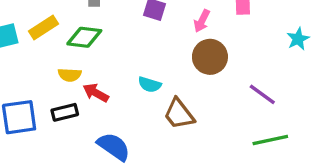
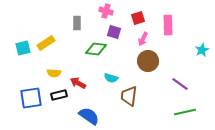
green diamond: (84, 37) -> (96, 49), moved
yellow semicircle: (70, 75) -> (54, 73), moved
brown trapezoid: (179, 114) -> (129, 96), turned 45

